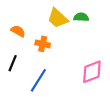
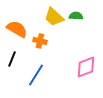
orange semicircle: (18, 31) -> (17, 29), size x1.5

